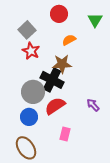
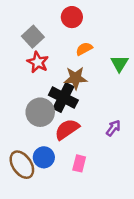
green triangle: (95, 20) -> (119, 63), moved
purple arrow: (93, 105) -> (113, 128), turned 80
blue circle: (29, 117) -> (44, 157), moved
brown ellipse: (26, 148) -> (22, 165), moved

